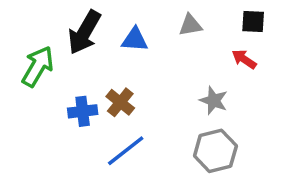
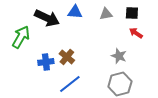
black square: (253, 22) -> (132, 13), moved
black arrow: (84, 32) -> (47, 18), turned -95
blue triangle: (135, 39) -> (75, 12), moved

